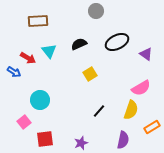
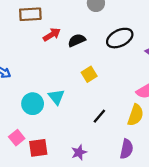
cyan triangle: (49, 51) -> (56, 97), moved
red arrow: (28, 58) -> (52, 35), moved, turned -63
pink square: (24, 122) -> (17, 138), moved

